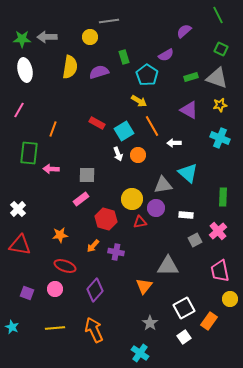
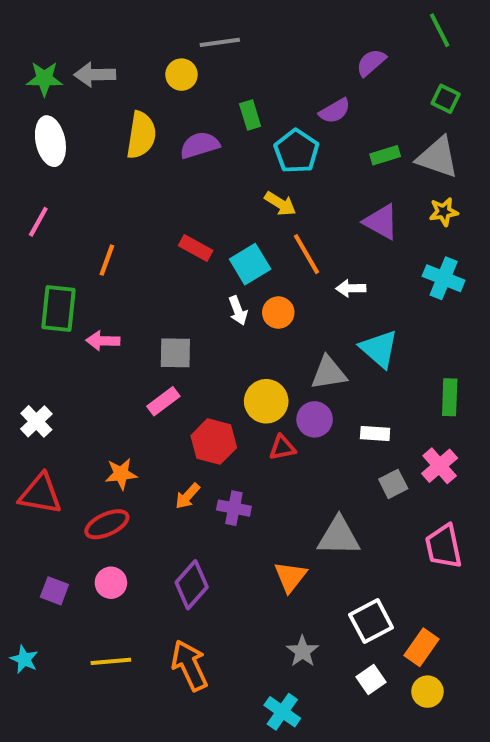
red ellipse: (65, 266) -> (107, 524), moved, turned -45
yellow circle: (230, 299) -> (427, 692), moved

